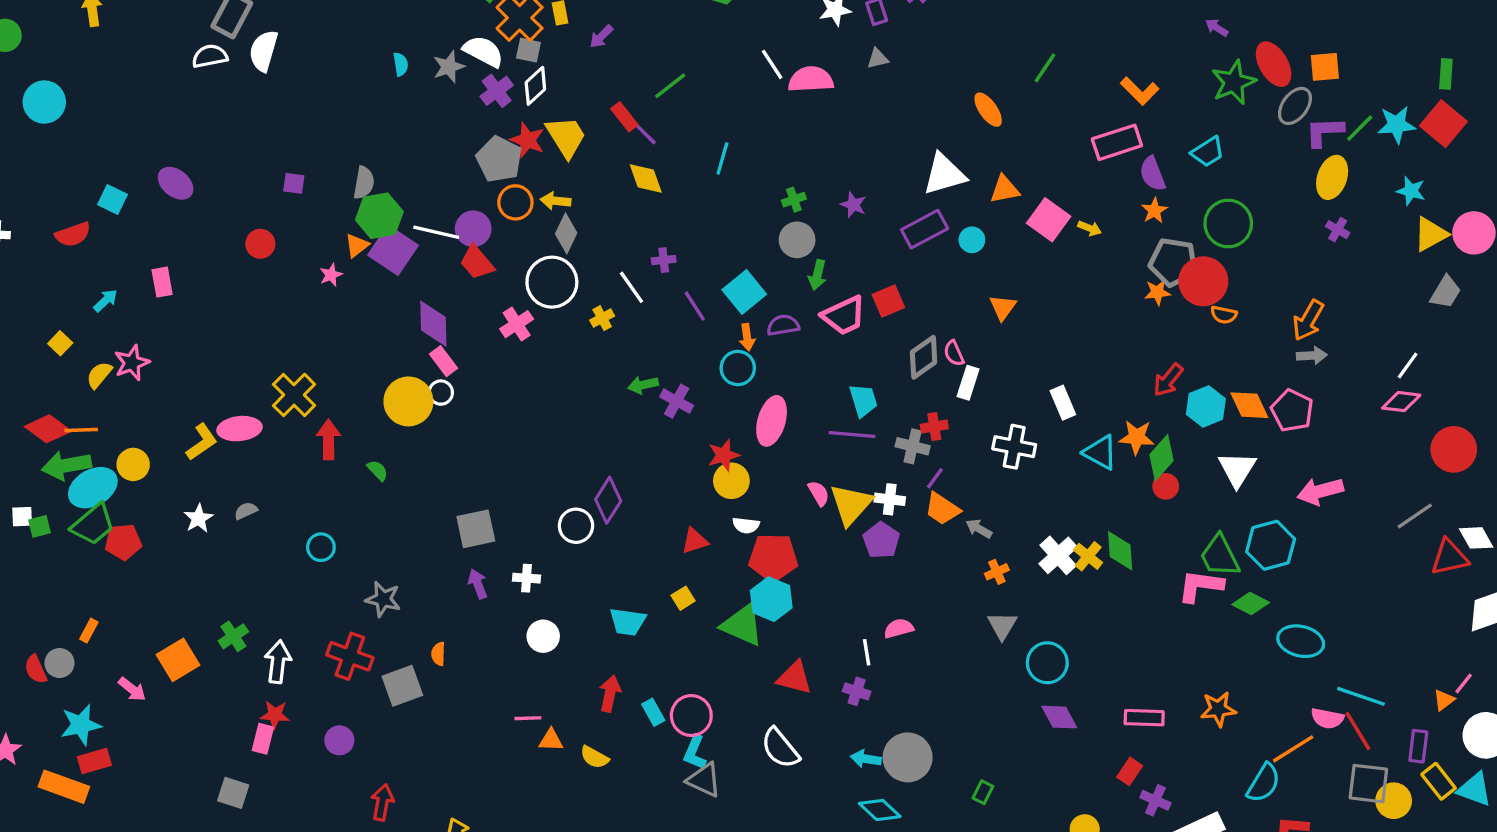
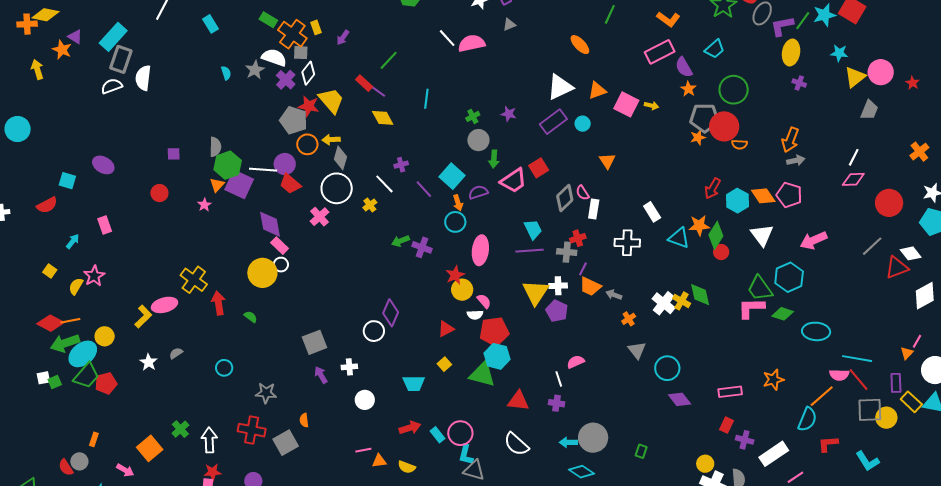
pink semicircle: (819, 493) -> (484, 301), moved
red arrow: (610, 694) -> (410, 428), turned 70

